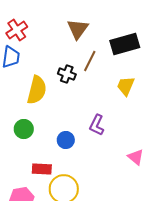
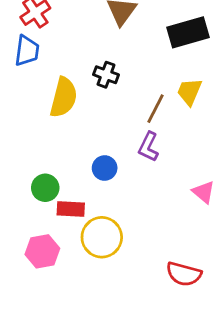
brown line: (90, 61) -> (155, 109), moved
green circle: (24, 129) -> (45, 188), moved

